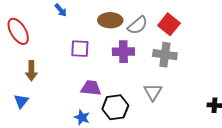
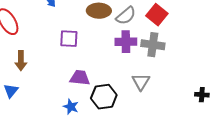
purple cross: (123, 52) -> (126, 42), moved

